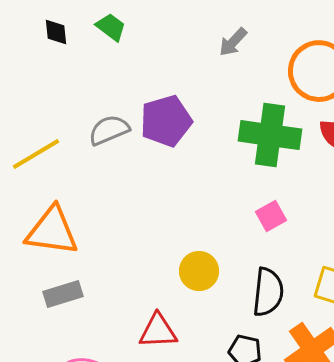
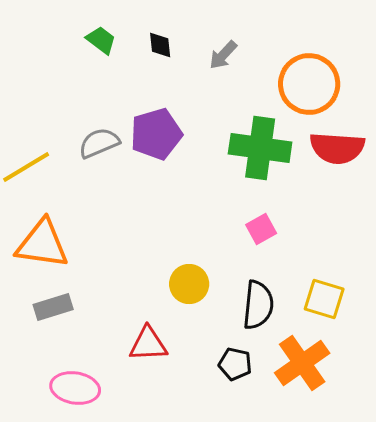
black diamond: (56, 32) -> (160, 45), moved

